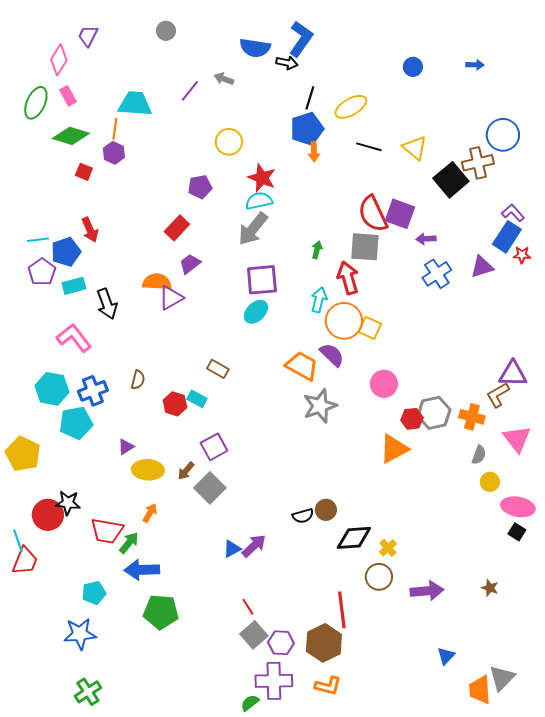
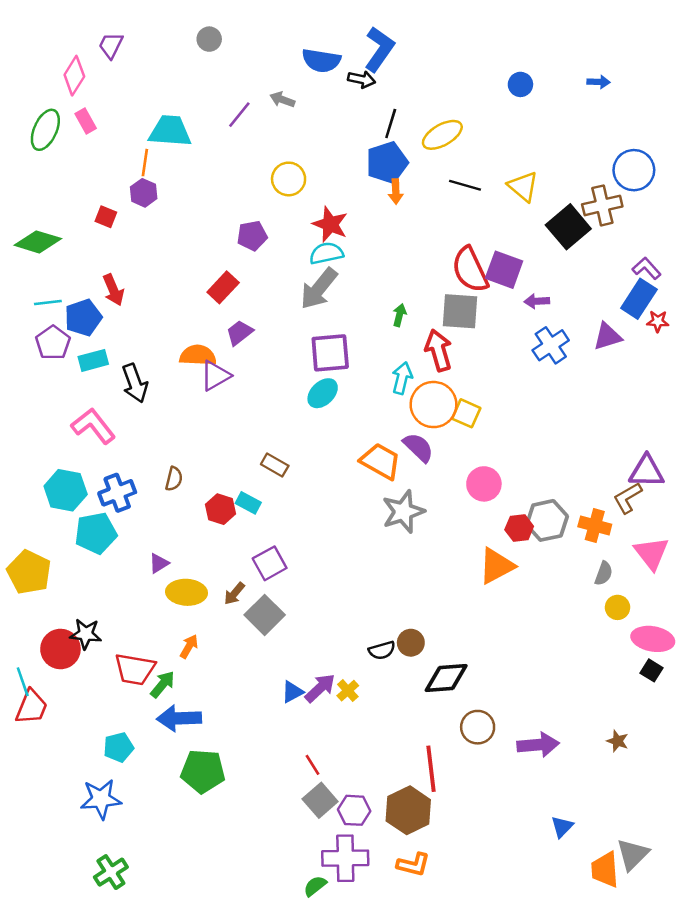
green diamond: (71, 136) -> (38, 242), moved
yellow cross: (388, 548) -> (348, 691), moved

